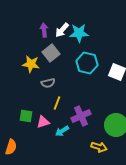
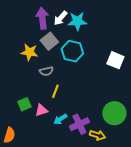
purple arrow: (44, 30) -> (42, 18), size x1.5
cyan hexagon: (87, 63) -> (72, 51), moved
green square: (26, 116) -> (24, 104), turned -32
purple cross: (81, 116) -> (79, 124), moved

